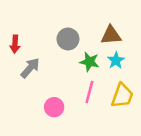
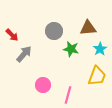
red arrow: (15, 44) -> (12, 35), turned -48
cyan star: (116, 60) -> (100, 49), moved
pink line: (89, 92) -> (68, 95), moved

